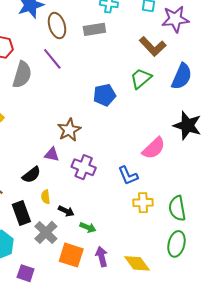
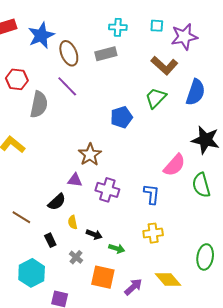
blue L-shape: (128, 175) -> (152, 194), turned -145
yellow cross: (143, 203) -> (153, 233), moved
green semicircle: (177, 208) -> (201, 185), moved
black rectangle: (21, 213) -> (50, 240), size x0.6
gray cross: (46, 232) -> (76, 257), size x0.6
purple arrow: (102, 257) -> (133, 287), moved, turned 66

